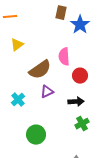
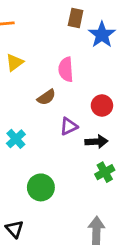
pink semicircle: (64, 57) -> (66, 69), moved
brown semicircle: (40, 70) -> (46, 97), size x0.6
purple triangle: (47, 92) -> (69, 126), moved

